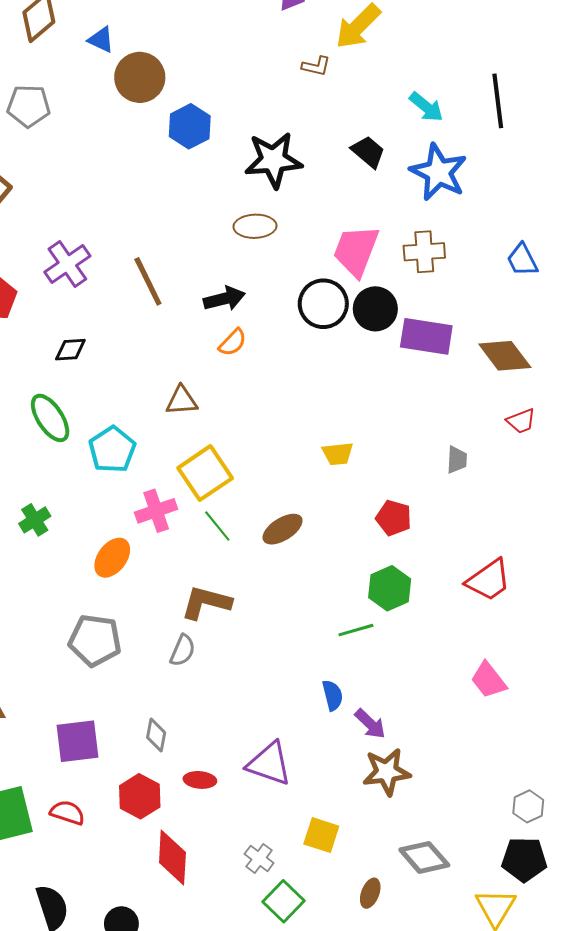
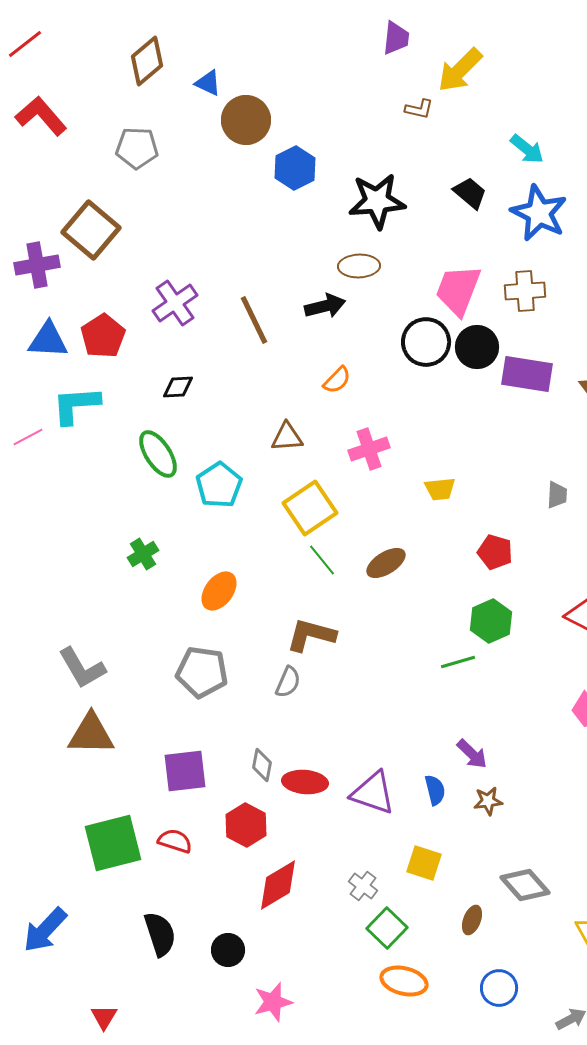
black arrow: (224, 299) -> (325, 306), moved
pink cross: (156, 511) -> (369, 449), moved
blue semicircle: (332, 695) -> (435, 790), moved
brown star: (387, 772) -> (488, 801), size x0.6
red ellipse: (200, 780) -> (305, 782), moved, size x1.4
red diamond: (172, 857) -> (278, 885), turned 56

